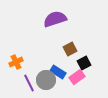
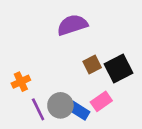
black square: (84, 63) -> (118, 68), moved, size x1.5
blue rectangle: (58, 72) -> (79, 111), moved

